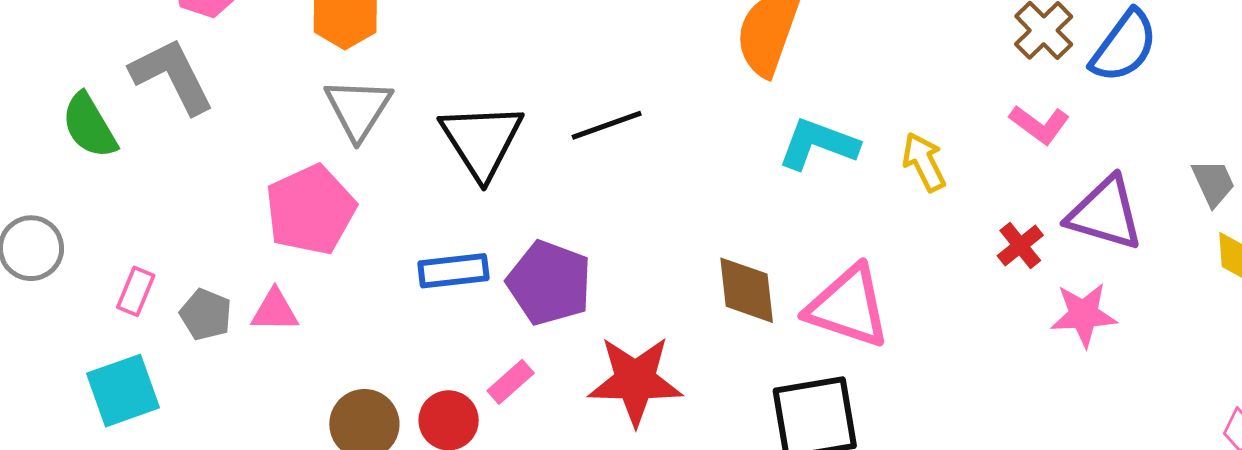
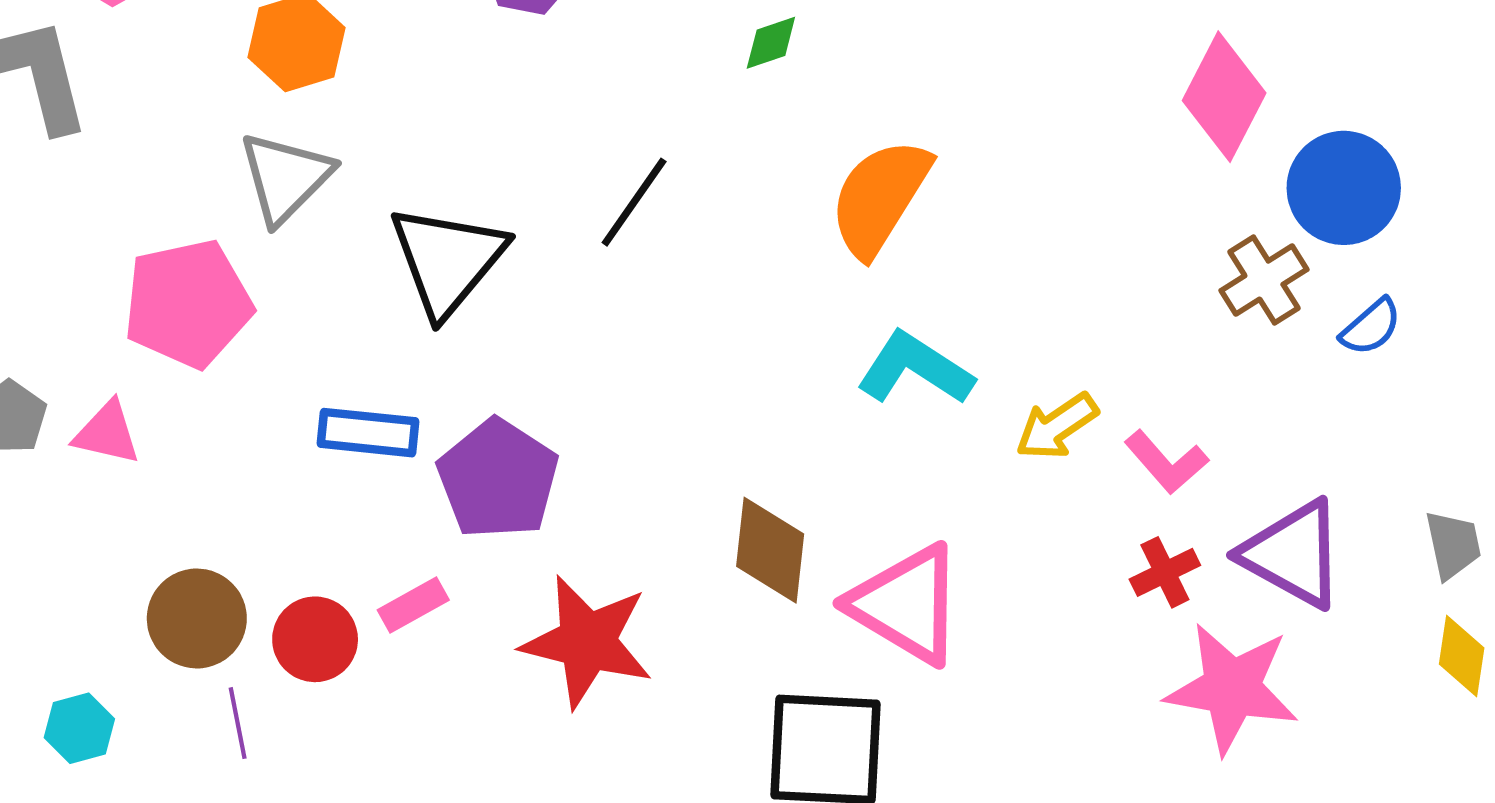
blue semicircle: (1124, 46) -> (1371, 327), size x0.6
pink L-shape: (1039, 124) -> (1166, 462), moved
black line: (607, 125) -> (634, 202), moved, turned -48
yellow arrow: (924, 162) -> (1057, 426), turned -110
pink star: (1084, 315) -> (1232, 688), size x1.4

